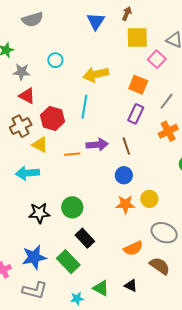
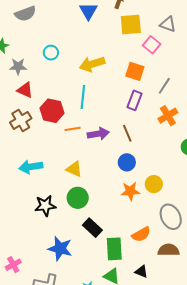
yellow triangle: (40, 145) -> (74, 169), moved
orange line: (72, 154) -> (73, 129), moved
gray ellipse: (164, 233) -> (171, 217), turned 45
blue star: (34, 257) -> (60, 249), moved, turned 30
green rectangle: (68, 262) -> (114, 249), moved, turned 45
brown semicircle: (160, 266) -> (169, 250), turned -30

